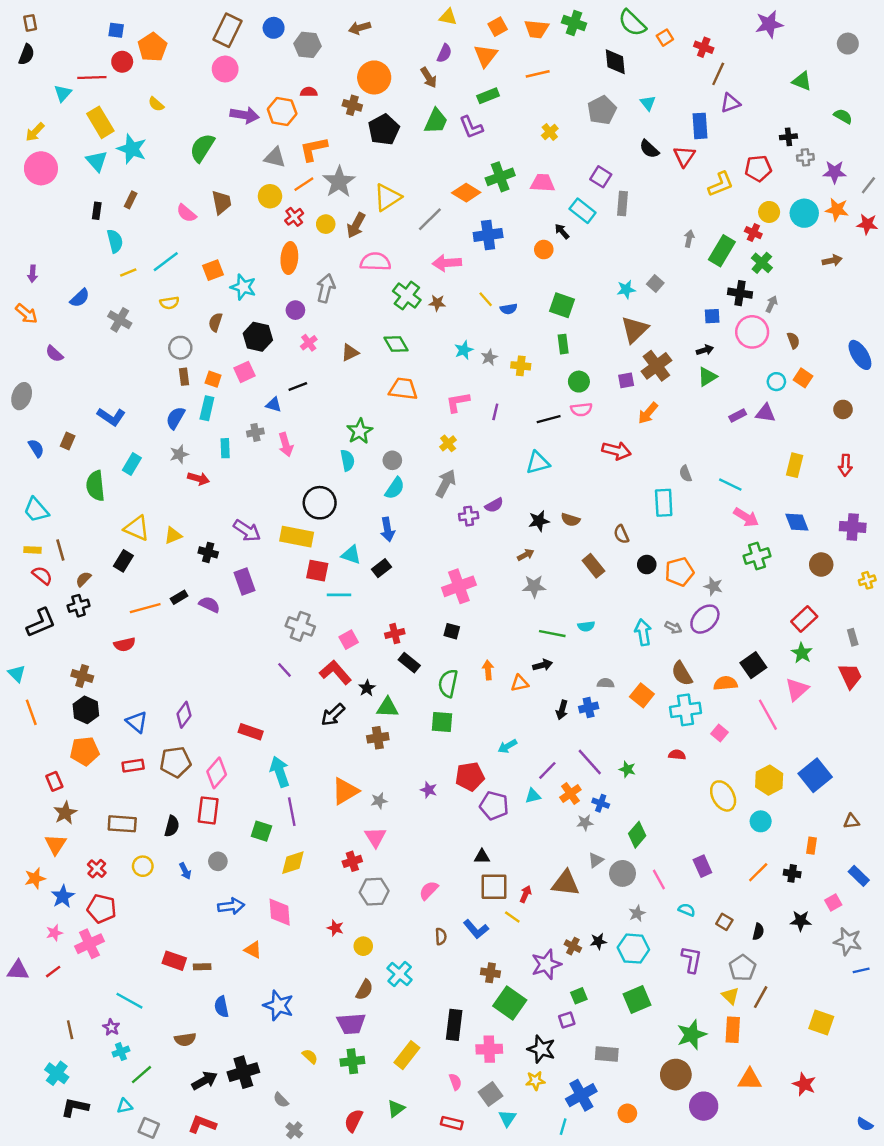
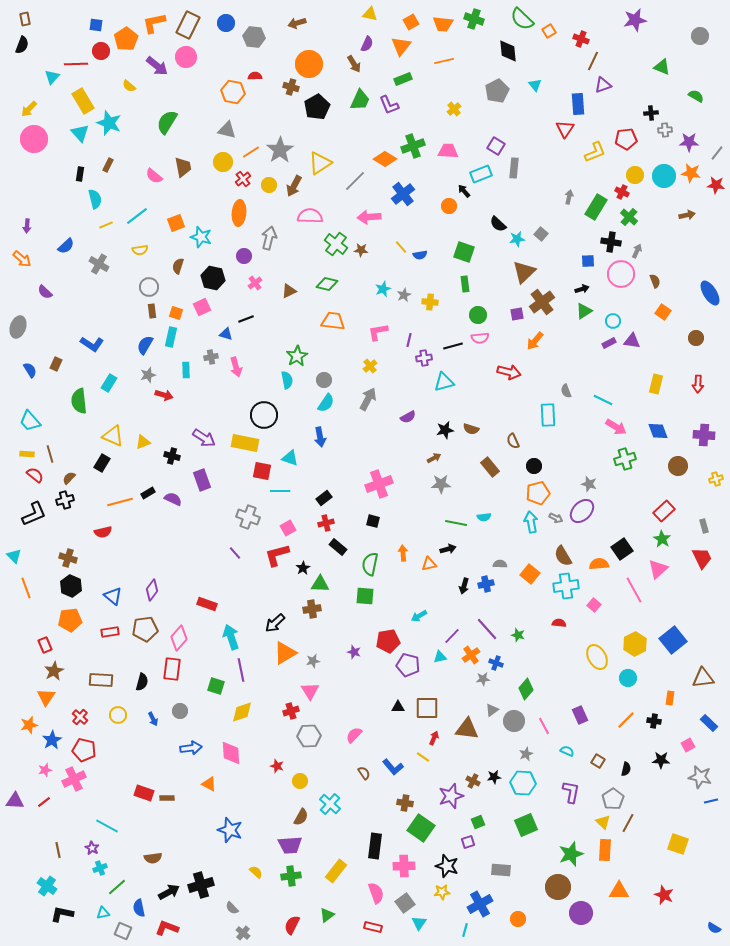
purple arrow: (245, 115) -> (157, 66), moved, turned 30
orange L-shape: (314, 149) -> (154, 23), moved
black semicircle: (649, 149) -> (498, 224), moved
cyan rectangle: (583, 211) -> (481, 174), turned -60
blue cross: (488, 235) -> (403, 194), turned -30
green diamond: (396, 344) -> (327, 284), turned -45
cyan circle: (776, 382) -> (613, 321), moved
purple cross: (469, 516) -> (424, 358), moved
black rectangle: (381, 568) -> (324, 498), moved
orange pentagon: (679, 572) -> (538, 493), moved
red L-shape: (335, 672) -> (277, 555), turned -64
black arrow: (333, 715) -> (275, 623), moved
brown triangle: (851, 821) -> (703, 678), size x1.6
brown square: (494, 887) -> (427, 708), moved
brown semicircle: (441, 936) -> (364, 773), turned -32
blue semicircle: (222, 1007) -> (139, 908), moved
pink semicircle: (455, 1082) -> (376, 893), size x1.5

